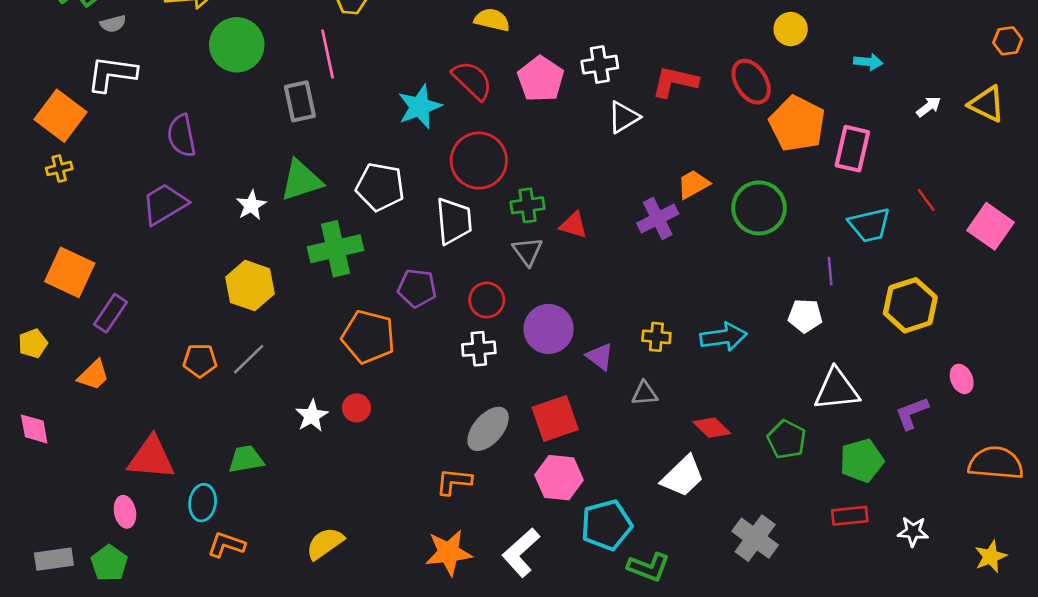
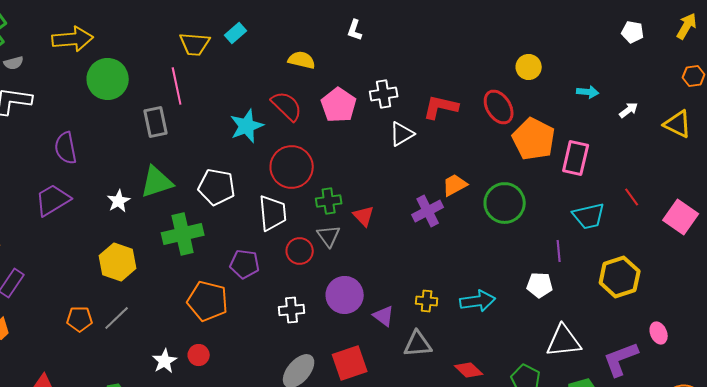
white arrow: (929, 107) -> (629, 110), moved
red triangle: (574, 225) -> (364, 216), turned 30
red circle: (487, 300) -> (300, 251), moved
gray triangle: (645, 393) -> (418, 344), size x1.4
purple L-shape: (912, 413) -> (621, 359), size x1.4

